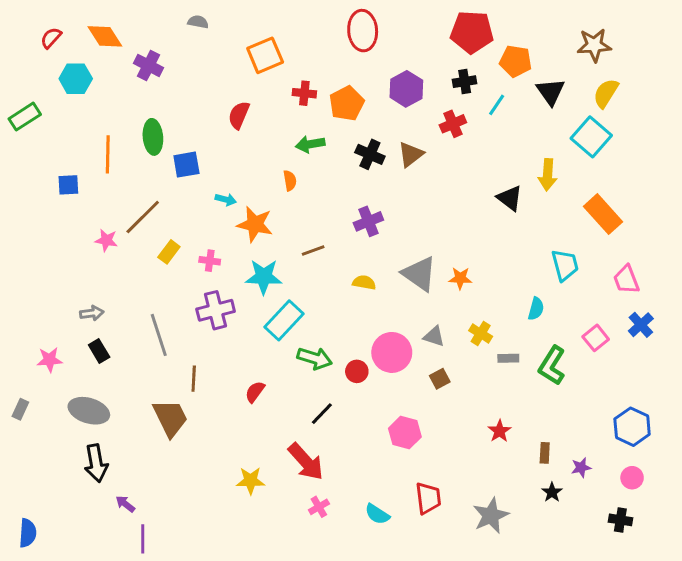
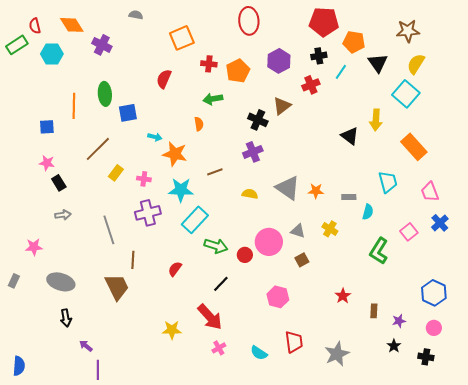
red semicircle: (51, 38) -> (35, 26), turned -56
green rectangle: (25, 117) -> (17, 45), moved
black cross: (370, 154) -> (258, 120), moved
pink star: (106, 240) -> (47, 163), moved
black rectangle: (99, 351) -> (59, 183), moved
gray rectangle: (508, 358) -> (349, 197), moved
black arrow: (96, 463) -> (66, 318), size x0.7
black star: (552, 492) -> (394, 346), moved

